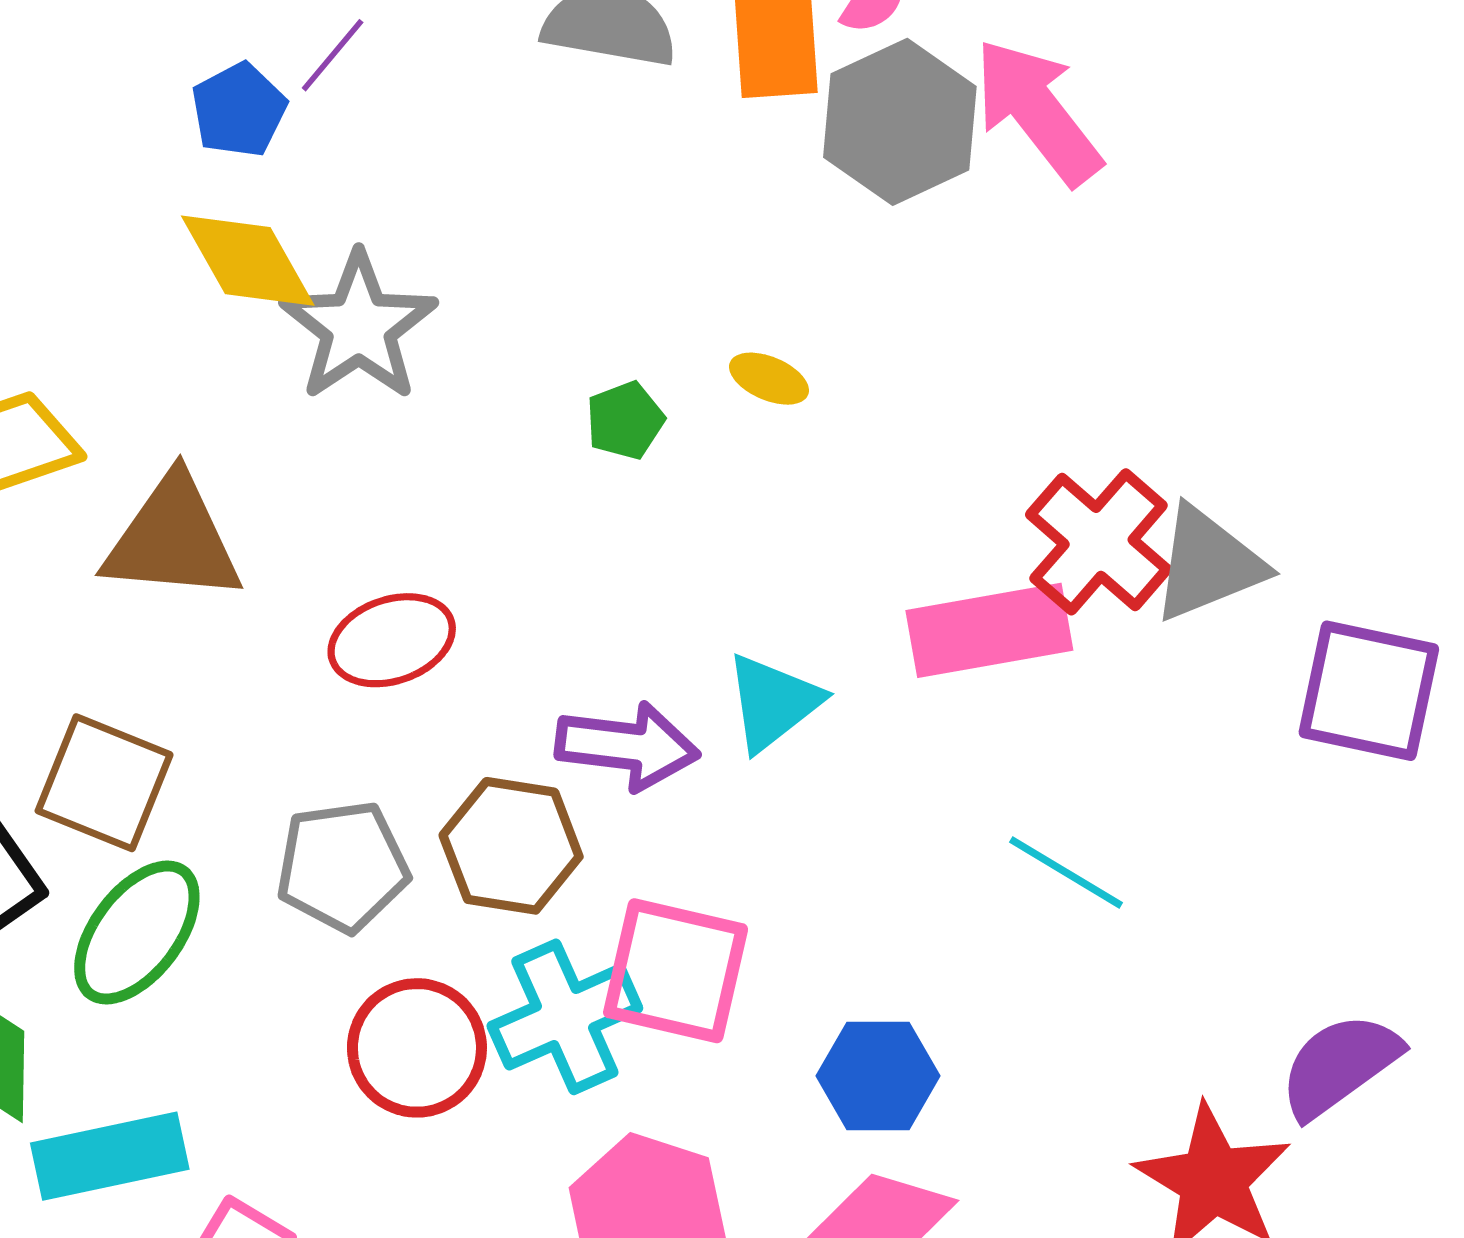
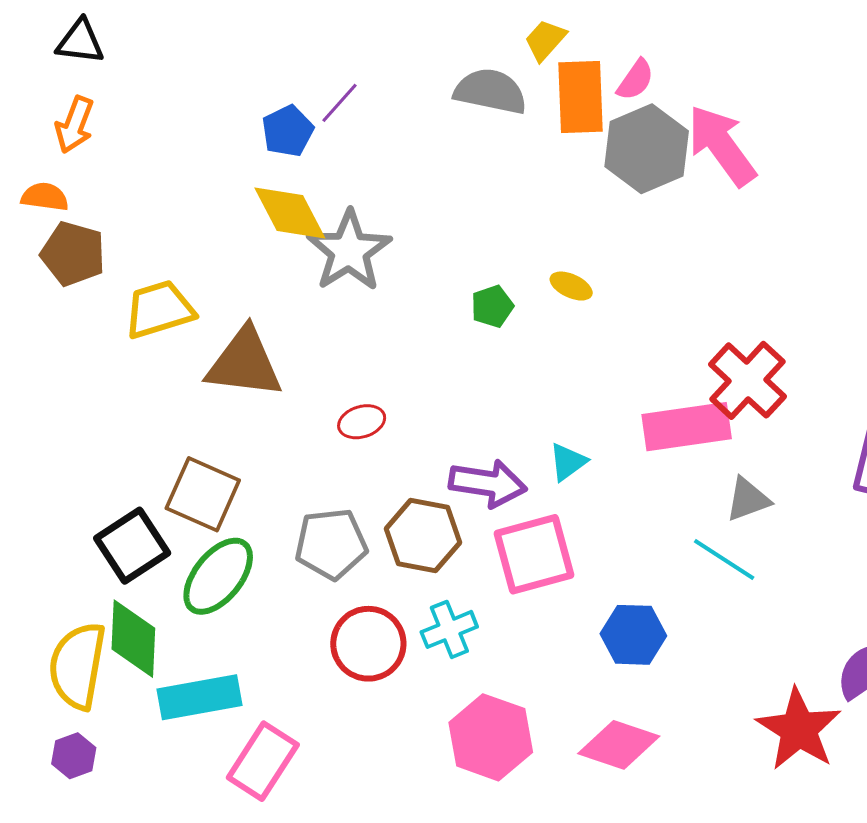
gray triangle: (1208, 564) -> (748, 499), moved, size x0.7
red ellipse: (392, 640) -> (362, 422), size x0.7
cyan triangle: (773, 702) -> (568, 462), size x0.7
pink square: (676, 971) -> (534, 554), moved, turned -30
cyan cross: (565, 1017) -> (449, 629), size x0.7
blue hexagon: (878, 1076) -> (633, 635), moved

